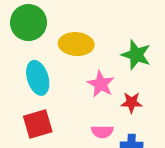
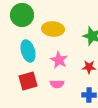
pink star: (101, 84) -> (59, 60), moved
pink semicircle: (102, 132) -> (57, 84), moved

